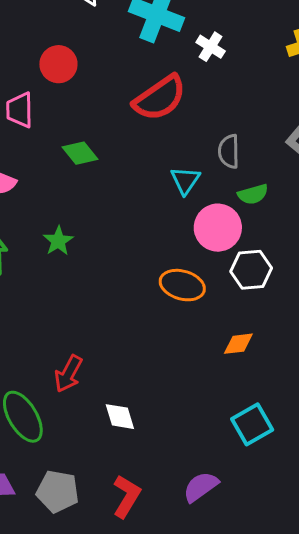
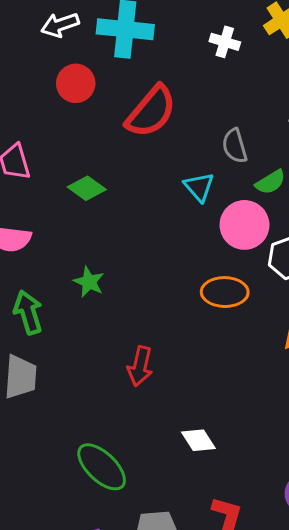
white cross: (211, 47) -> (225, 42), moved
red circle: (58, 64) -> (76, 83), moved
red arrow: (68, 374) -> (140, 366), moved

